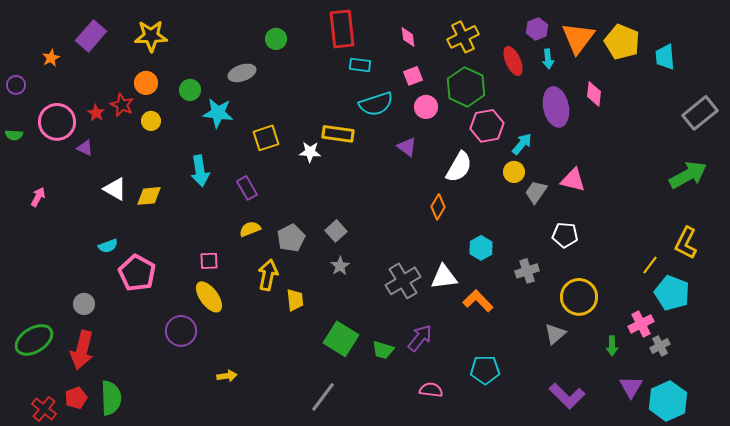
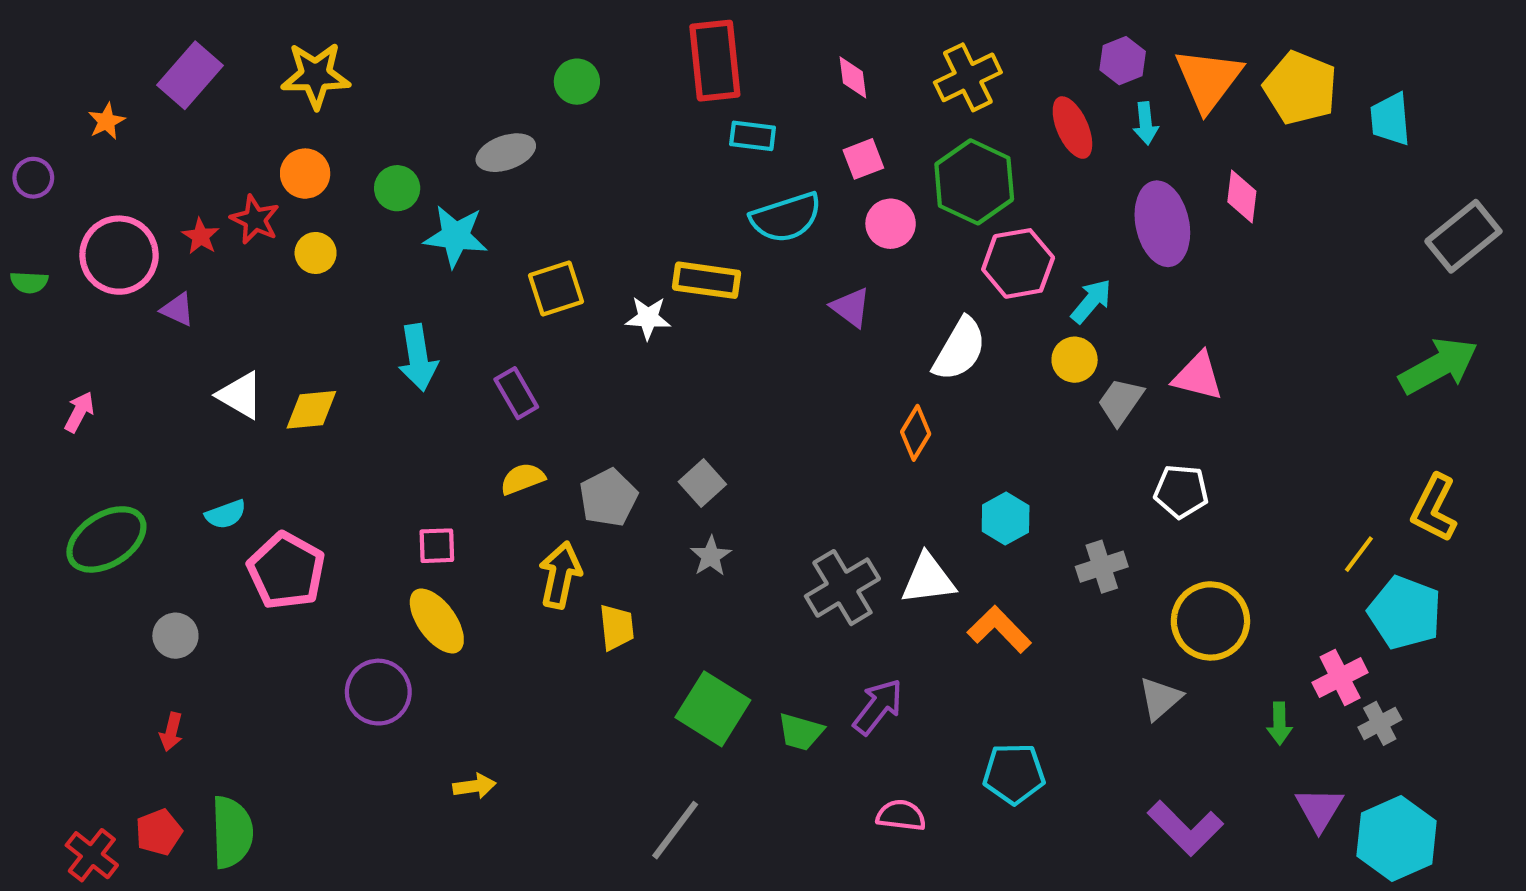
green ellipse: (34, 340) -> (106, 539), moved
red arrow: (82, 350) -> (171, 732), size x0.5

